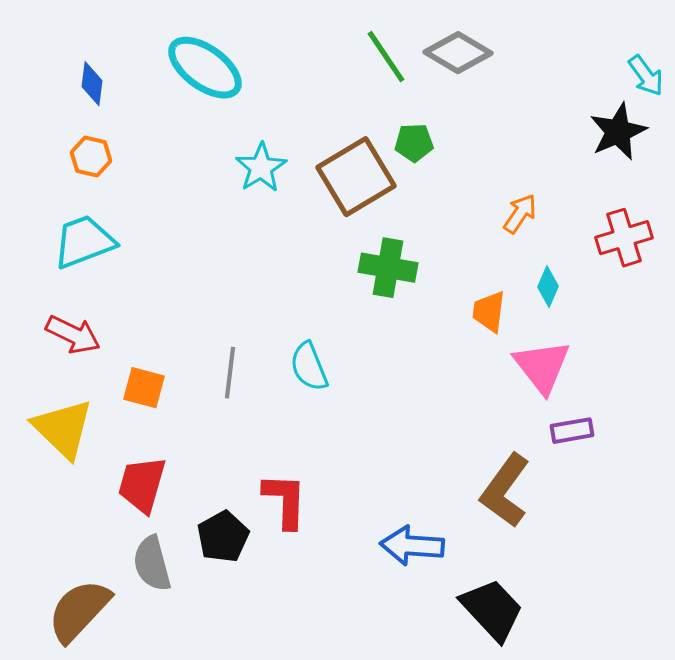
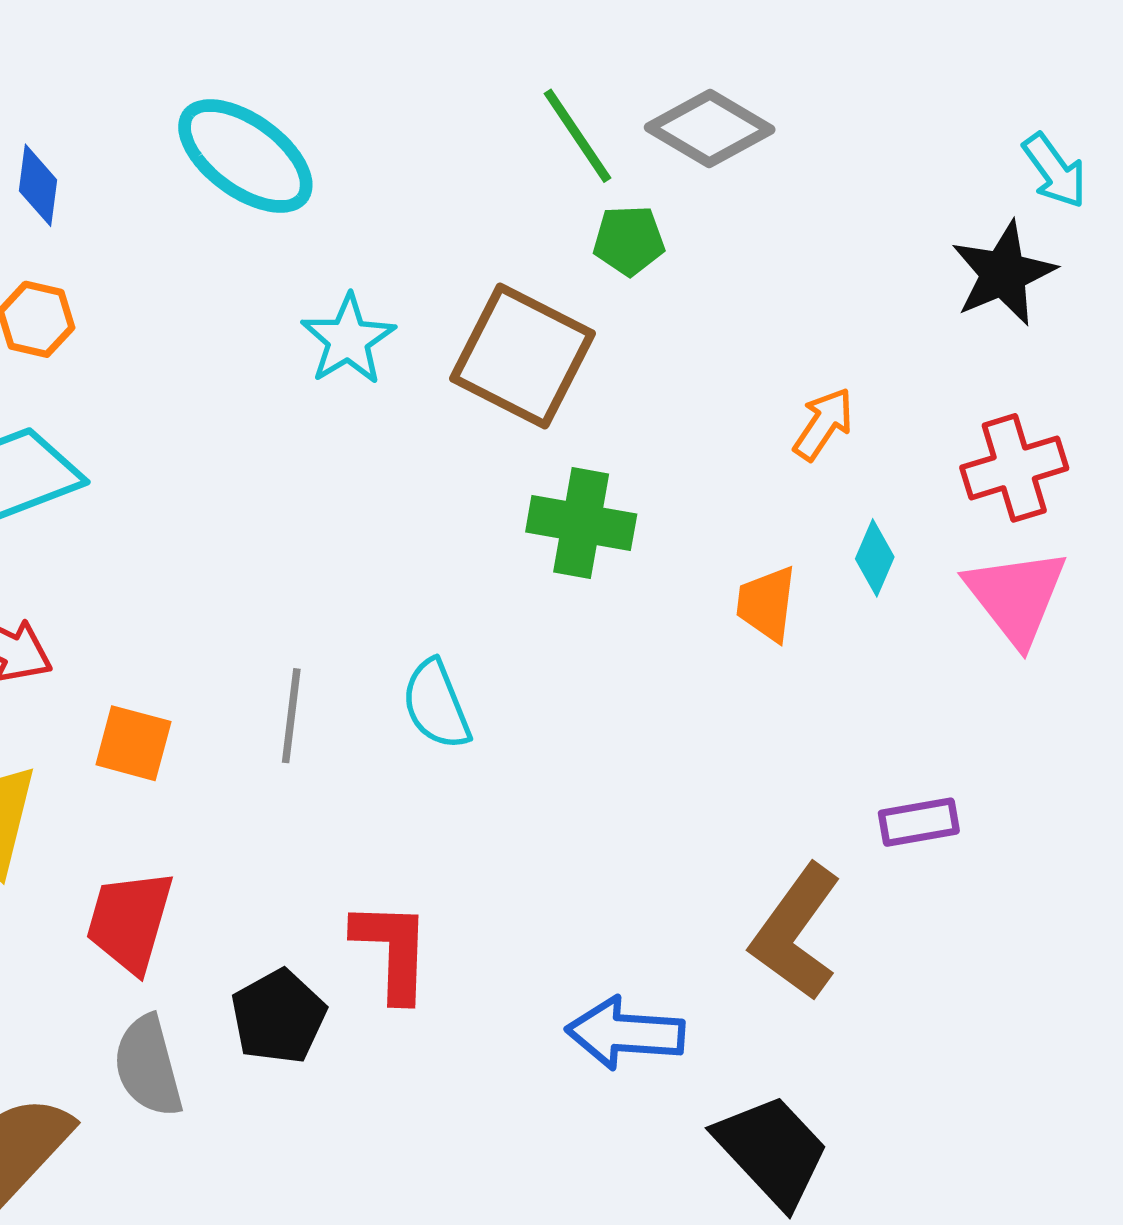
green pentagon: (414, 143) -> (629, 240), moved
brown square: (356, 177) -> (522, 356), turned -32
pink triangle: (542, 367) -> (1016, 596), moved

